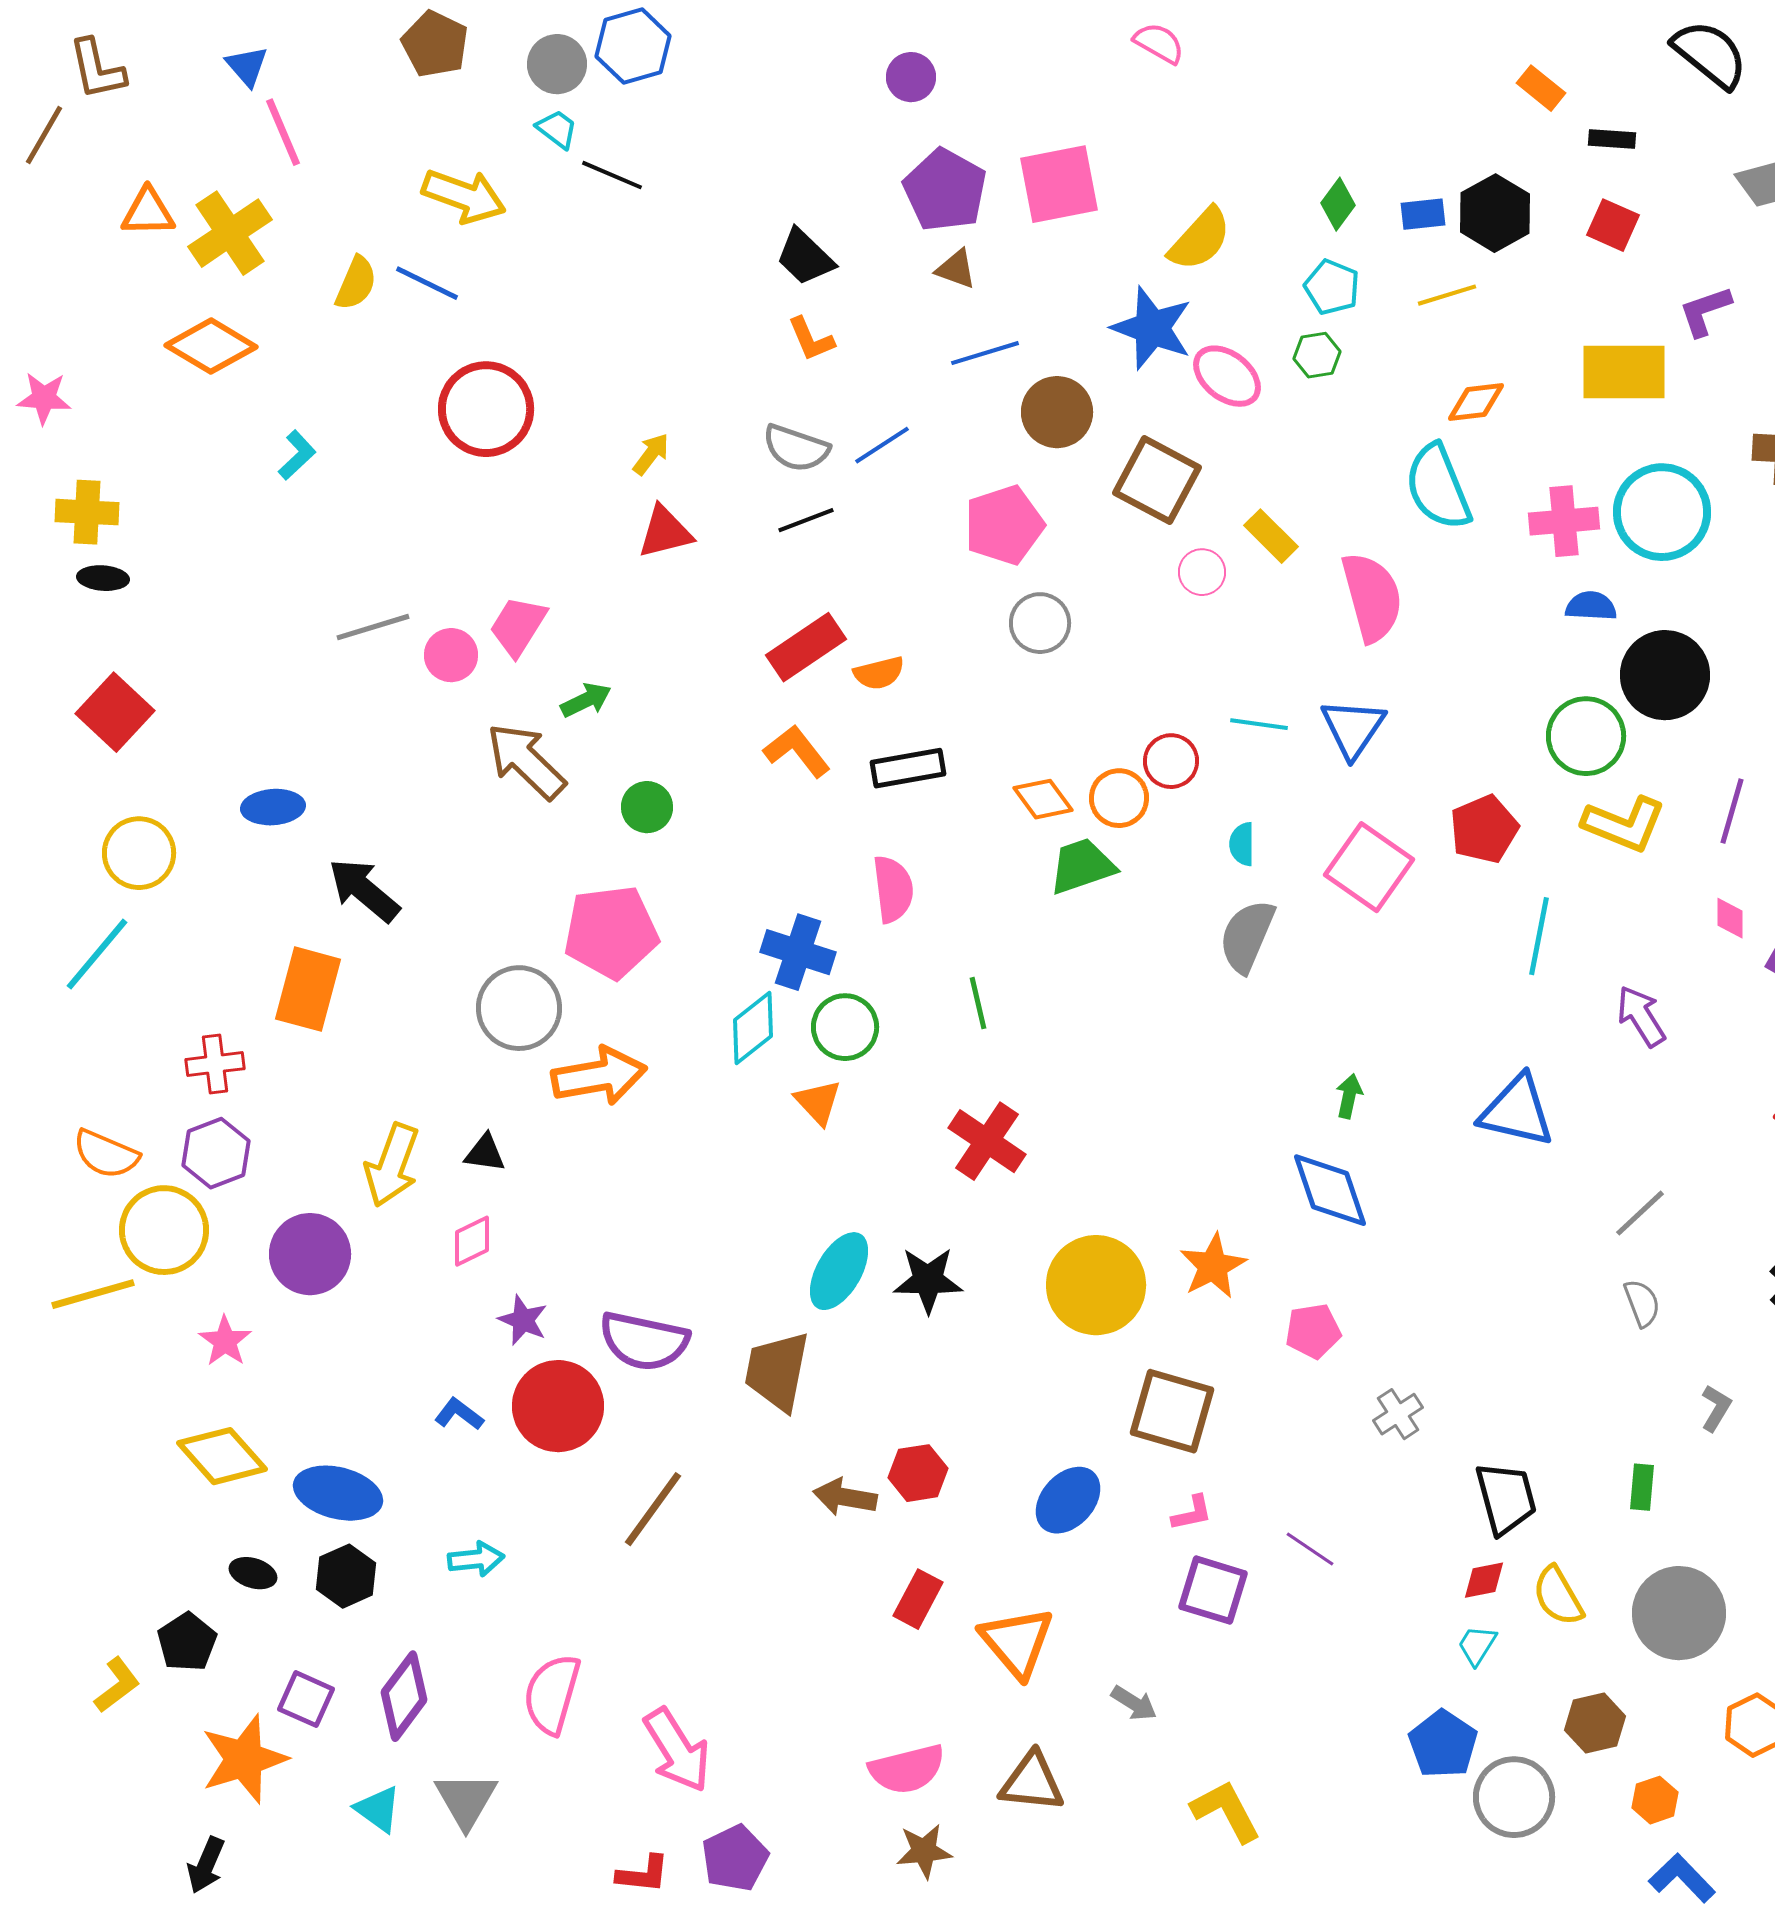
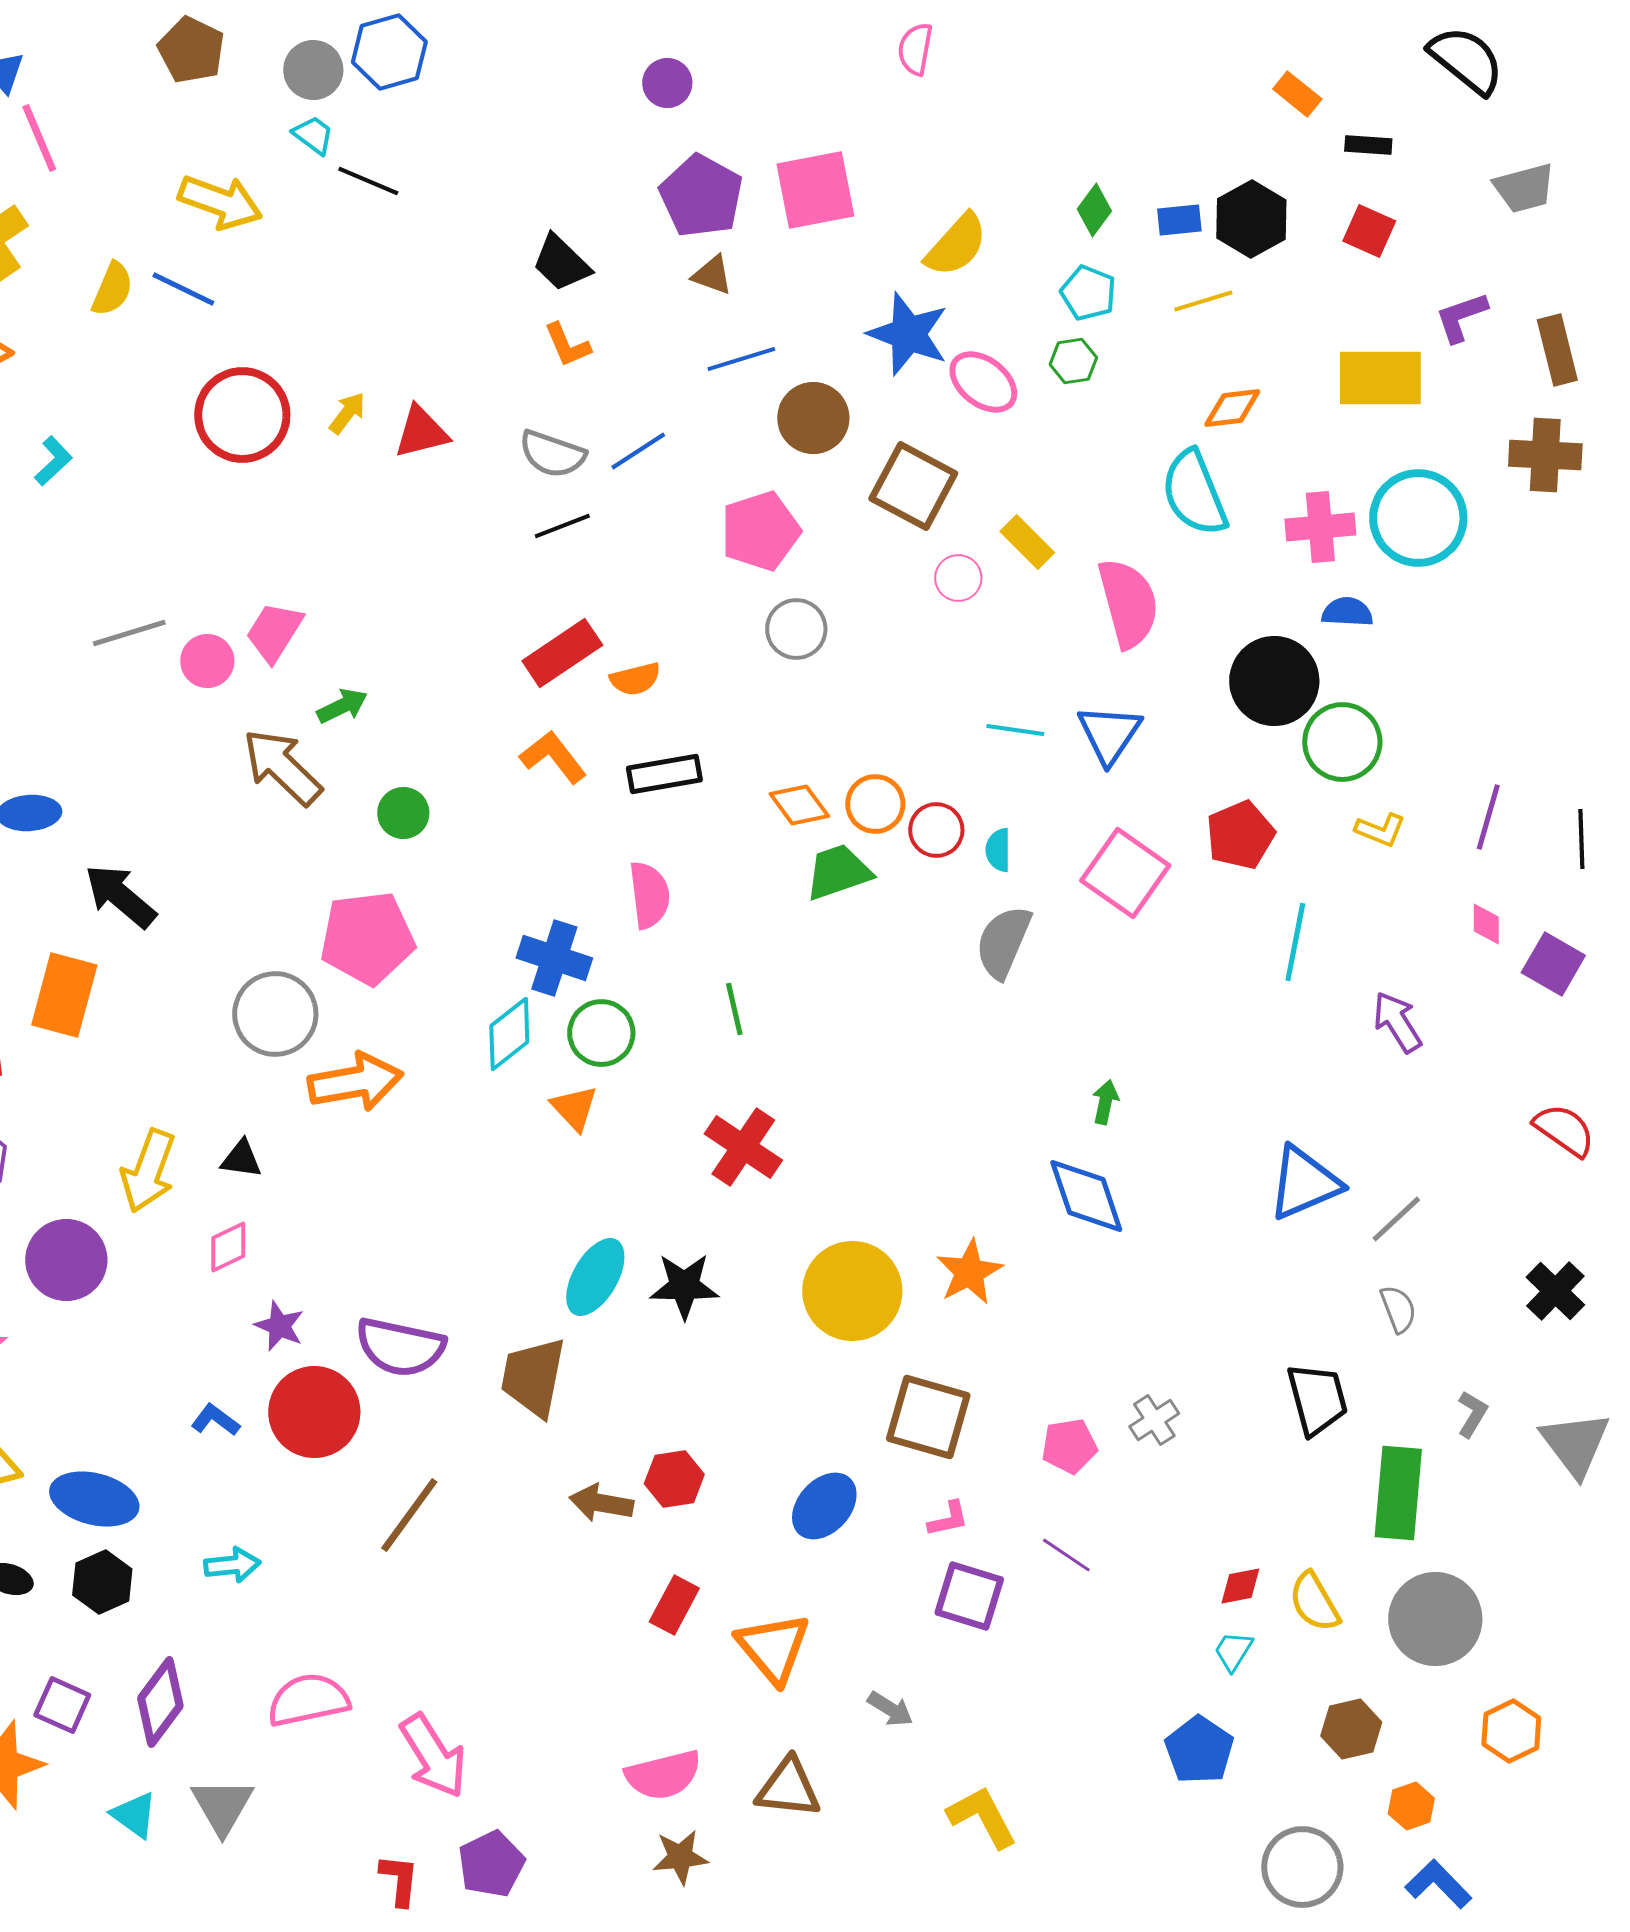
pink semicircle: (1159, 43) -> (915, 49), turned -110
yellow arrow: (651, 454) -> (347, 413), moved
red triangle: (665, 532) -> (421, 432), moved
black circle: (1665, 675) -> (1274, 681), moved
red circle: (1171, 761) -> (936, 830), moved
yellow L-shape: (1624, 824) -> (1380, 830), size x0.6
blue triangle: (1517, 1111) -> (1304, 1183), moved, turned -36
pink pentagon: (1313, 1331) -> (1069, 1446), moved
green rectangle: (1642, 1487) -> (1398, 1493), size x2.0
black trapezoid: (1506, 1498) -> (1317, 1399), moved
pink semicircle: (552, 1694) -> (308, 1700), turned 62
gray circle: (1514, 1797) -> (1302, 1867), moved
red L-shape: (643, 1874) -> (399, 1880), turned -90

